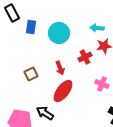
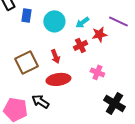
cyan arrow: (97, 28) -> (82, 22), moved, turned -40
brown square: (31, 74) -> (26, 62), size x1.6
red ellipse: (63, 91) -> (58, 79), turned 45

